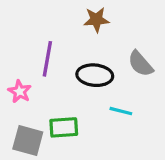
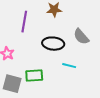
purple line: (47, 59) -> (24, 22), moved

